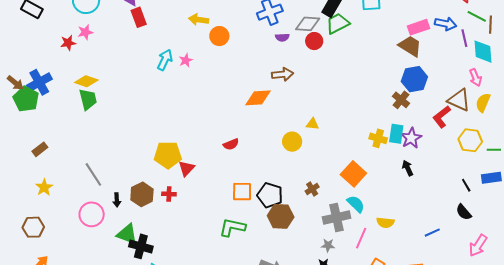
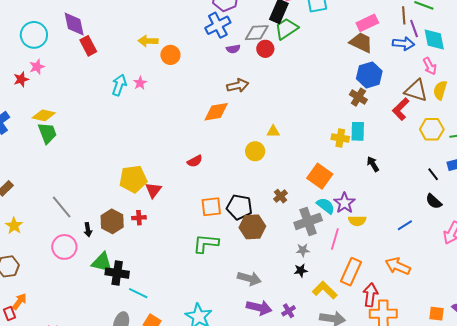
blue arrow: (446, 24) -> (403, 44), moved
brown line: (491, 25) -> (404, 15), moved
purple star: (411, 138) -> (344, 203), moved

